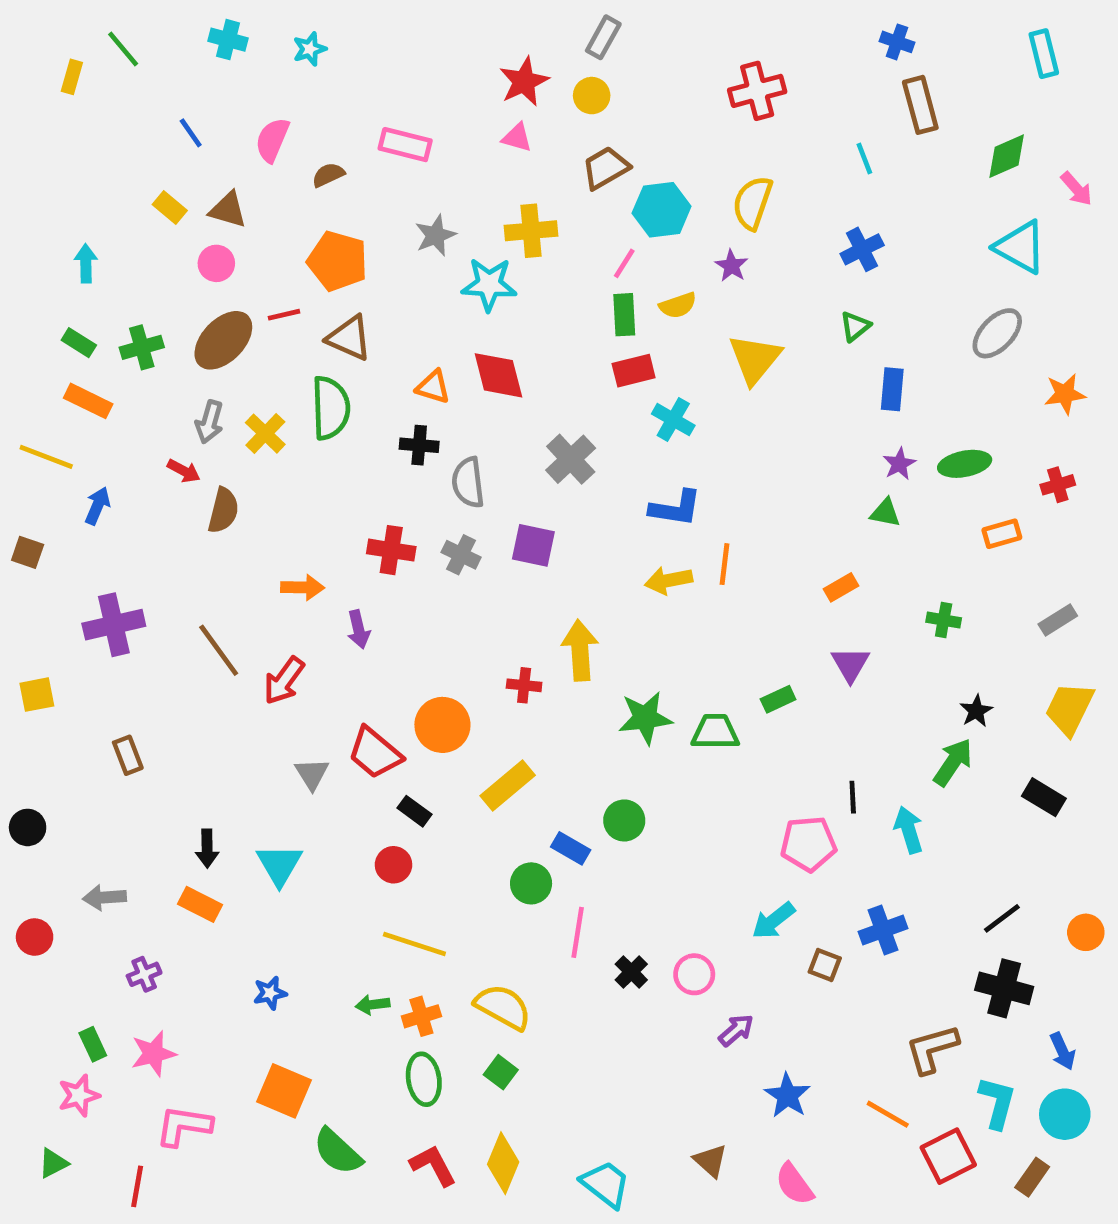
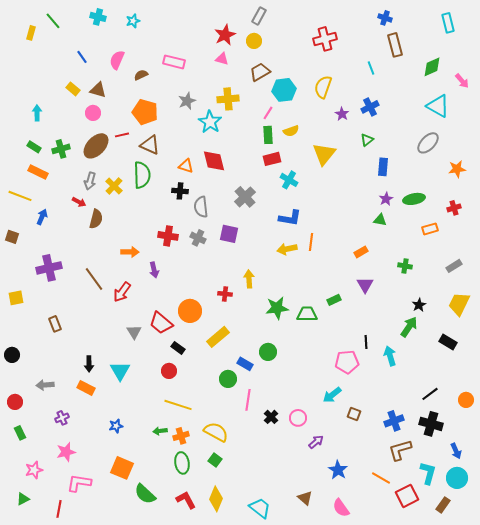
purple star: (731, 266) -> (342, 114), moved
cyan star: (489, 284) -> (210, 122), turned 30
yellow arrow: (580, 650) -> (249, 279), size x0.7
blue cross: (883, 930) -> (394, 421), moved
green rectangle: (93, 1044) -> (20, 433), moved

